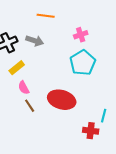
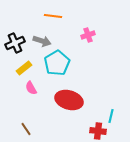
cyan pentagon: (83, 63) -> (57, 63), moved
brown line: (30, 106) -> (26, 129), moved

